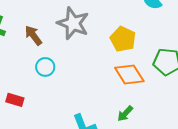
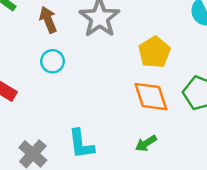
green arrow: (125, 114) -> (146, 143), moved

